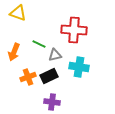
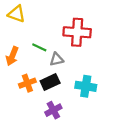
cyan cross: (79, 67) -> (86, 86), moved
purple cross: (52, 102) -> (53, 110), turned -35

